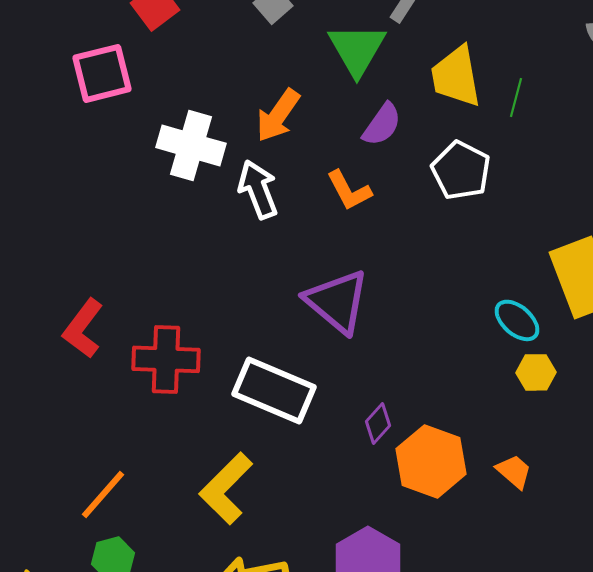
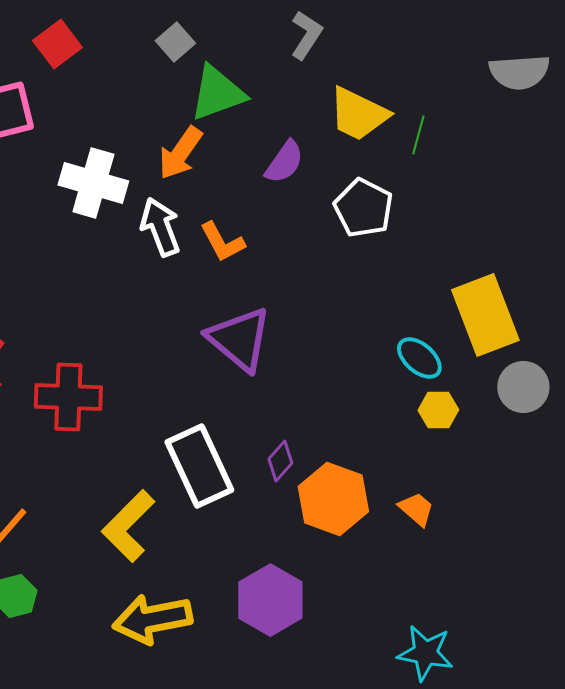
green triangle: (357, 49) -> (217, 93), moved, turned 40
yellow trapezoid: (456, 76) -> (358, 114), turned -54
orange L-shape: (349, 190) -> (222, 242), moved
white rectangle: (274, 390) -> (199, 466), moved, turned 42

